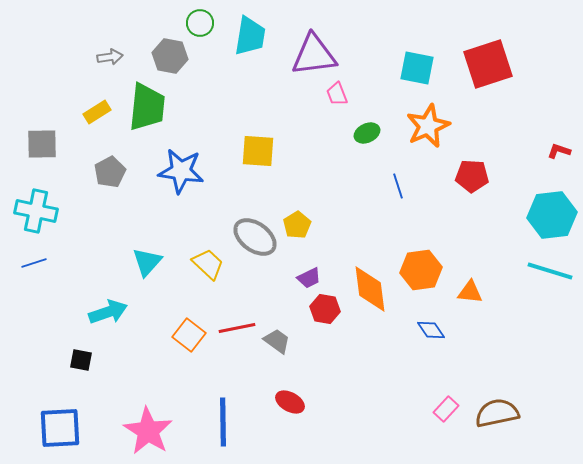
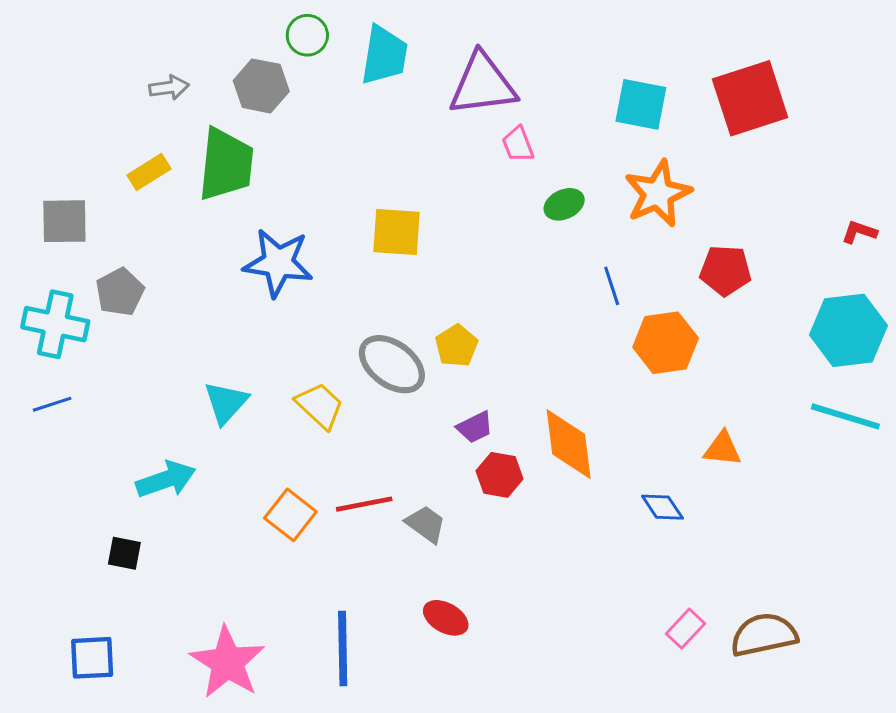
gray pentagon: (110, 172) -> (120, 292), moved
orange hexagon: (421, 270) -> (666, 343), moved
blue square: (60, 428) -> (92, 658), size x0.7

